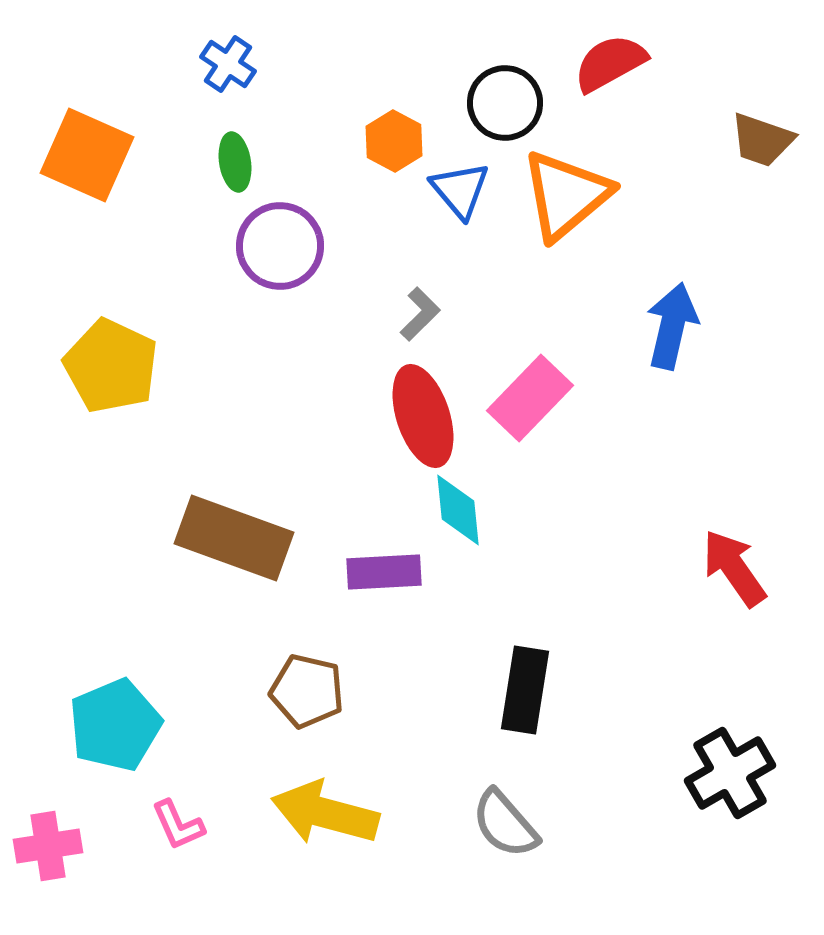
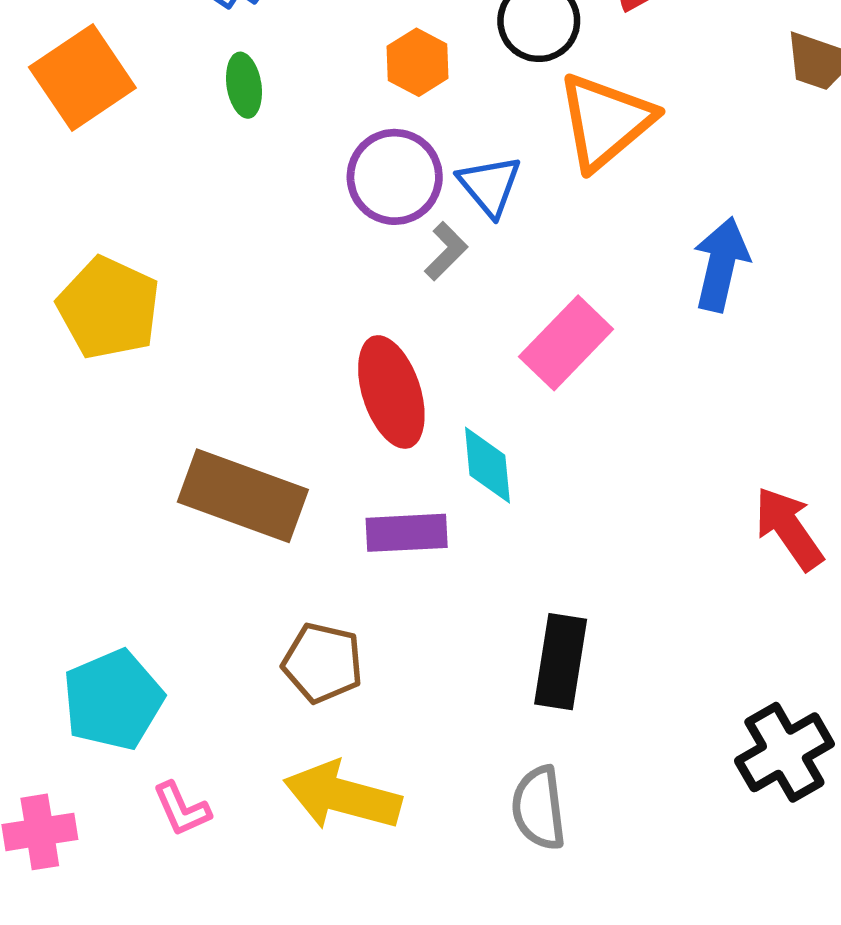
orange square: (87, 155) -> (82, 78), turned 32
blue triangle: (460, 190) -> (490, 186), moved
purple circle: (280, 246) -> (395, 177), moved
red ellipse: (423, 416) -> (391, 392), moved
gray semicircle: (505, 824) -> (539, 808), turned 34

